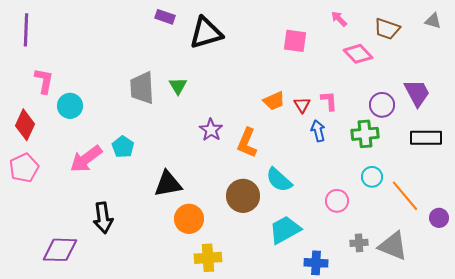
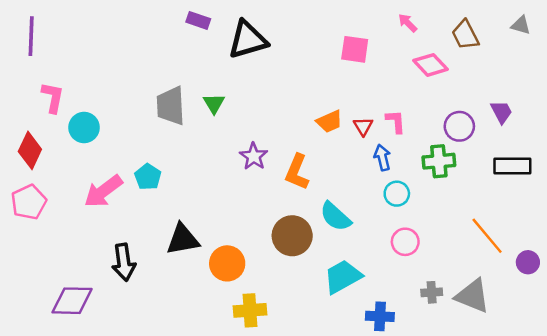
brown trapezoid: (387, 29) -> (465, 35), turned 44
purple trapezoid: (417, 93) -> (501, 112), size x0.7
cyan circle: (372, 177) -> (397, 194), moved
black triangle: (168, 184) -> (183, 239), moved

